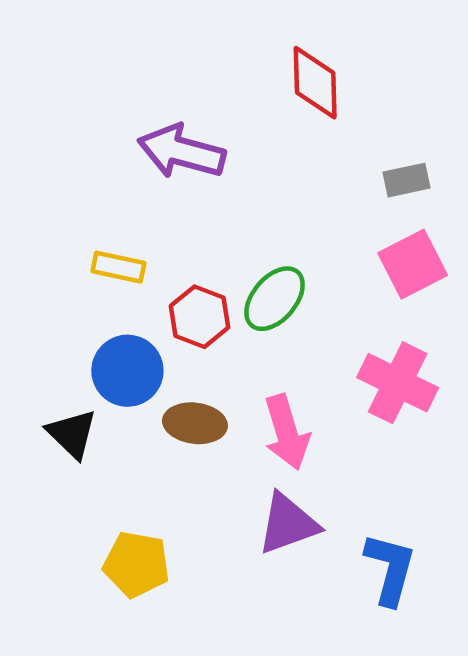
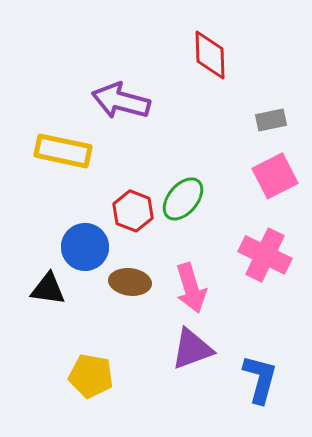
yellow rectangle: (118, 267) -> (63, 151), moved, size x1.6
black triangle: (72, 434) -> (48, 289), turned -36

